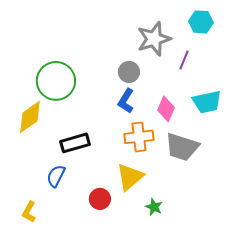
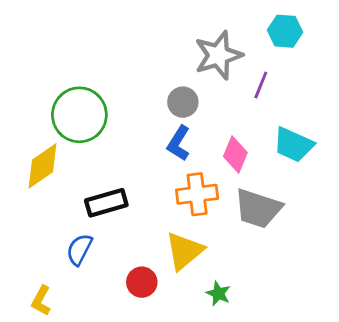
cyan trapezoid: (207, 102) -> (293, 145), turned 36

